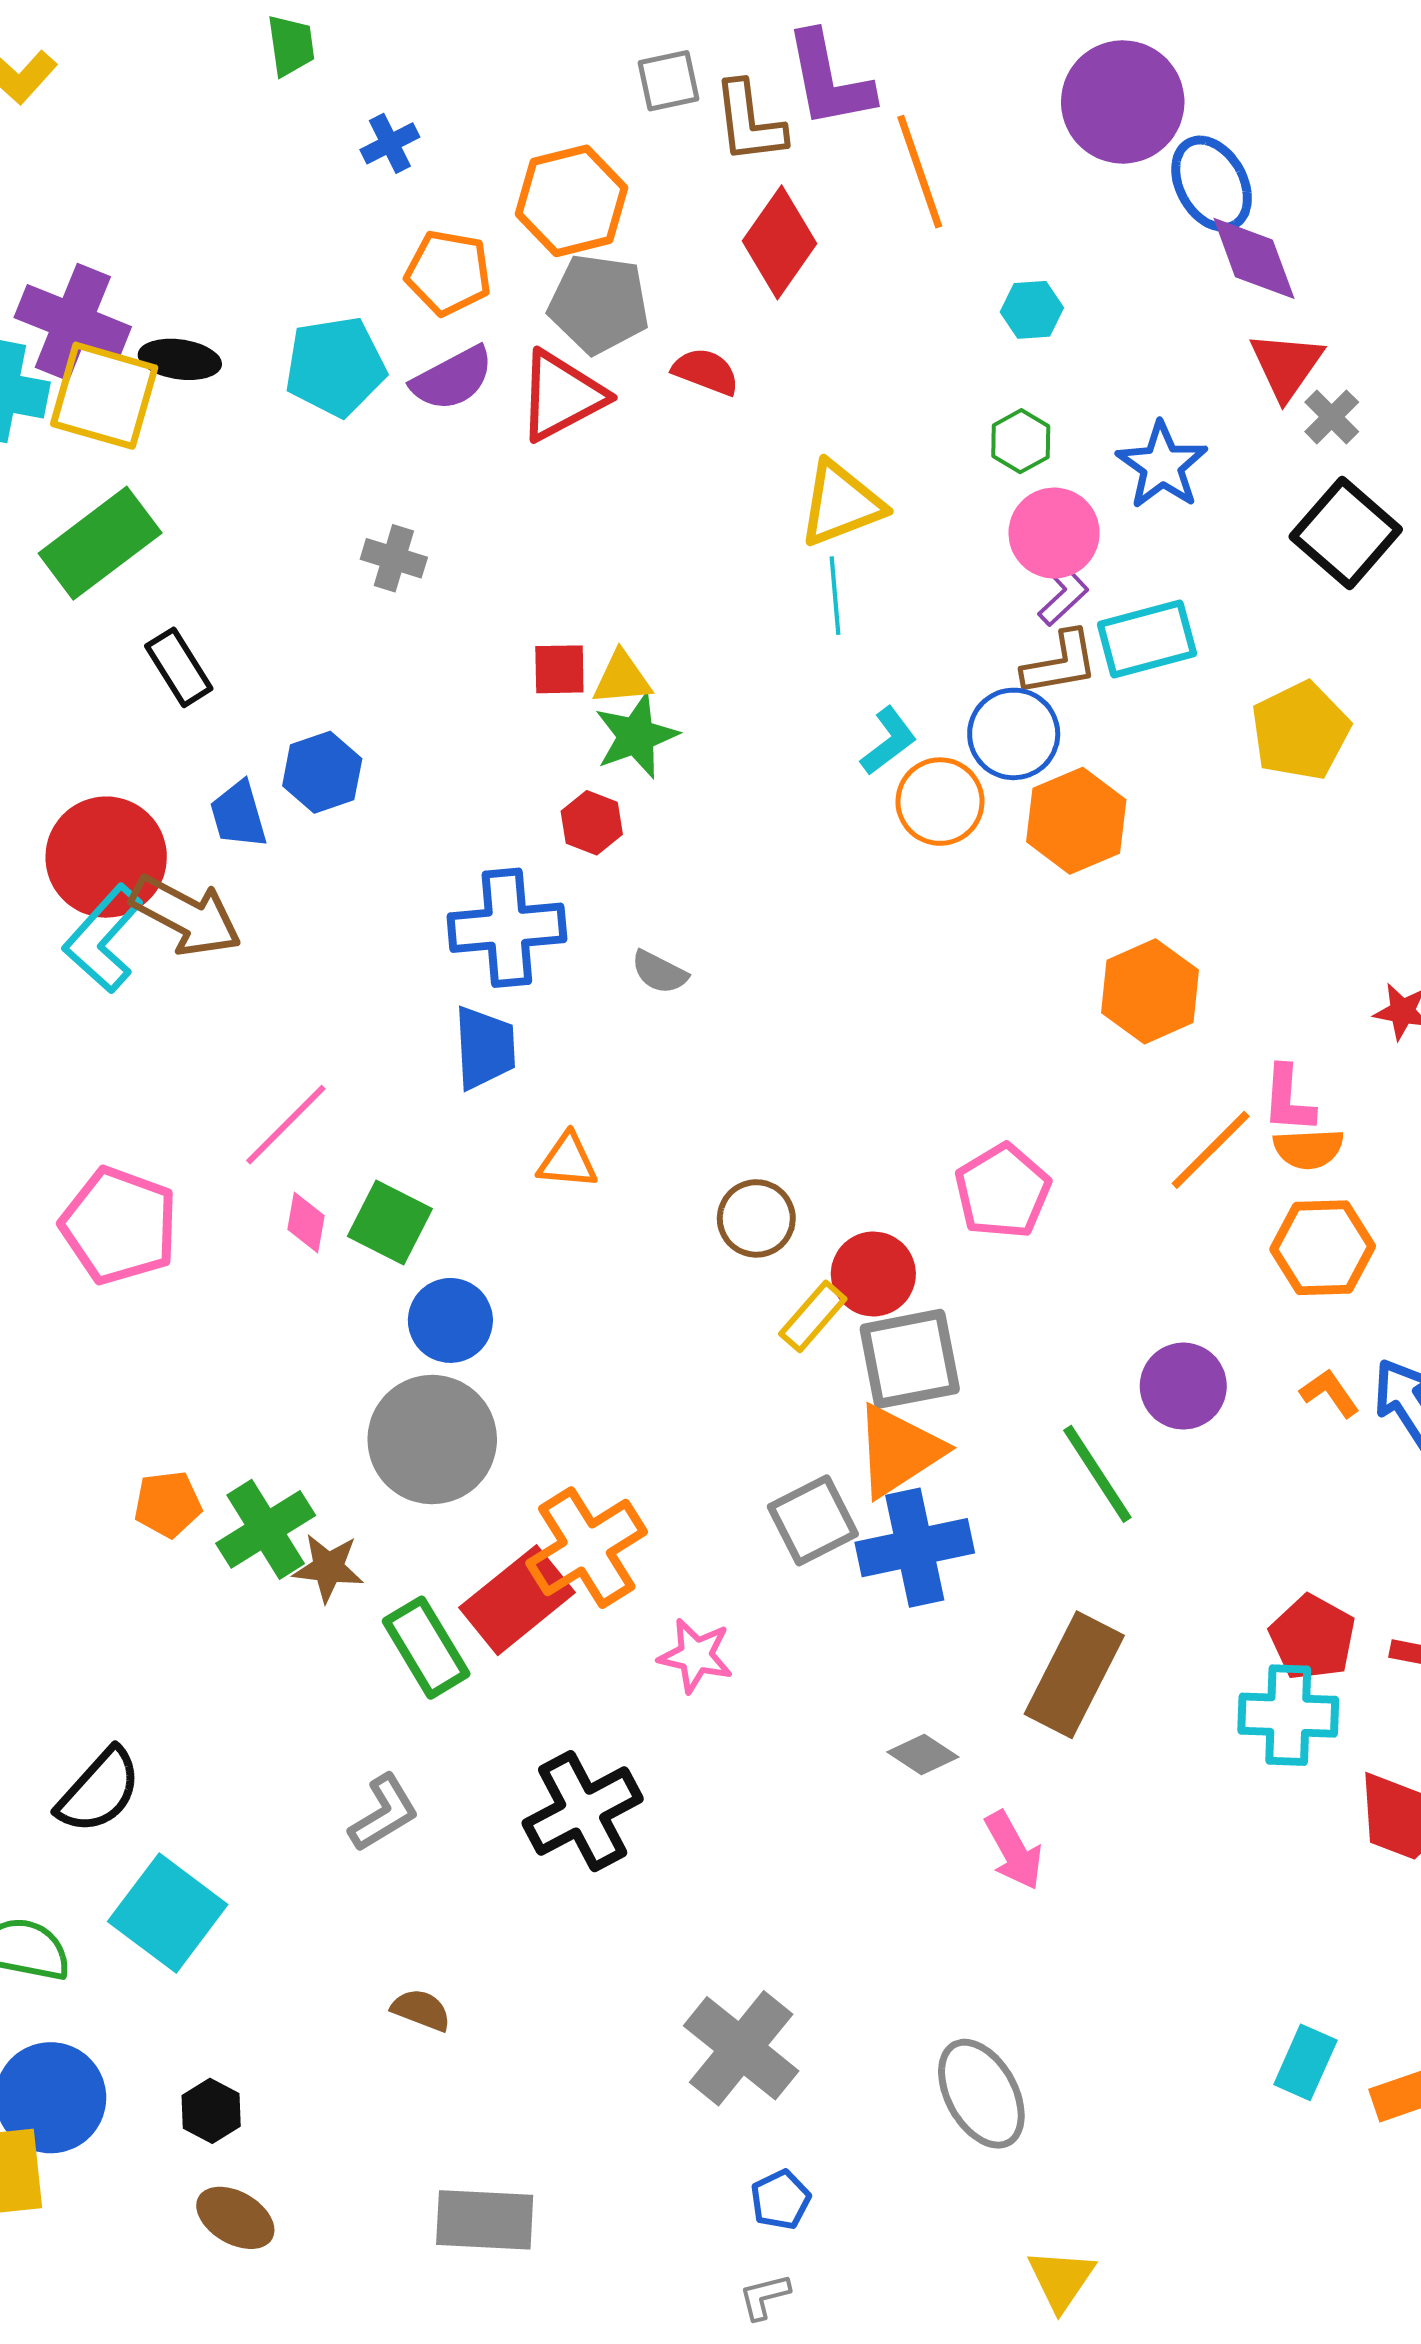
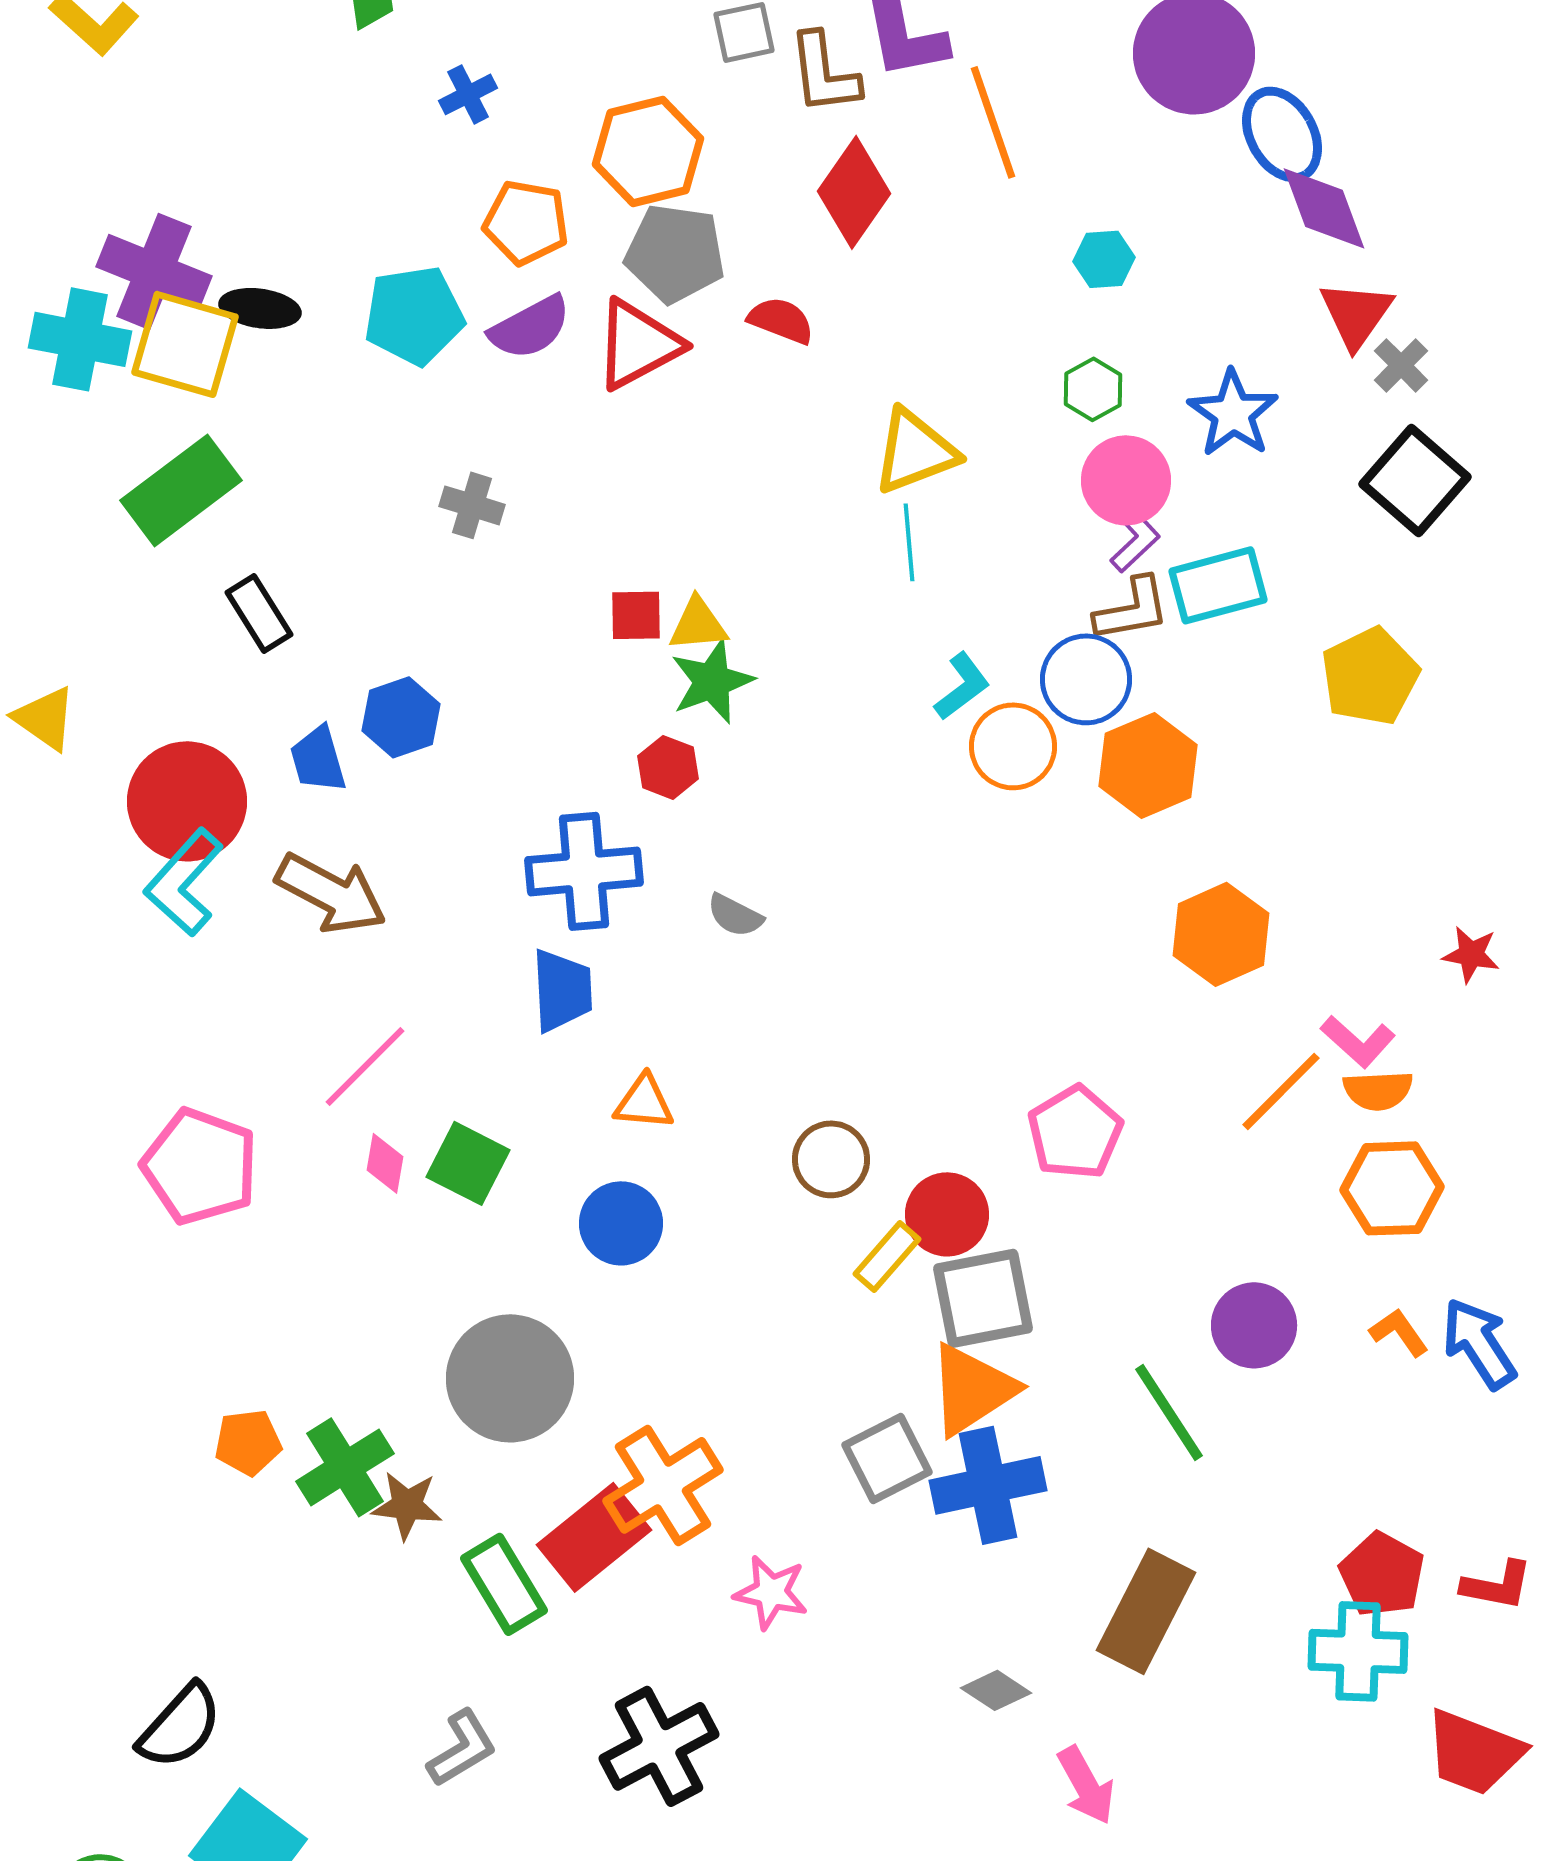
brown arrow: (186, 916) -> (331, 893), moved
pink L-shape: (1288, 1099) -> (1358, 1041), turned -52
blue circle: (450, 1320) -> (621, 1223), moved

